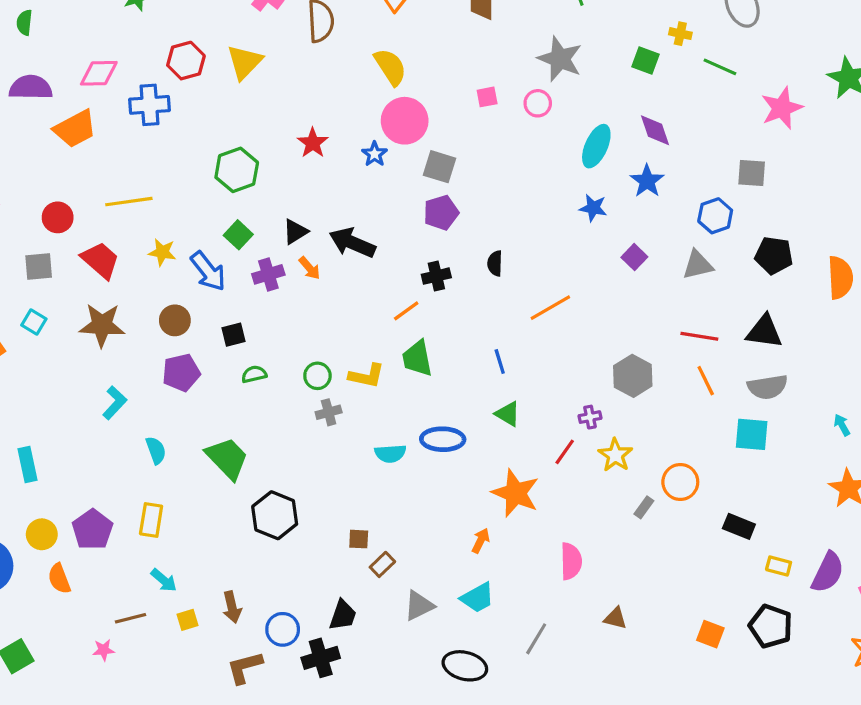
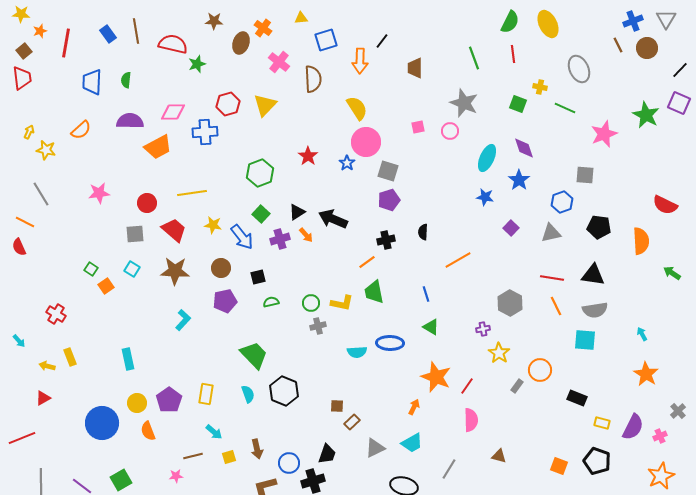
cyan semicircle: (156, 450) -> (248, 394), moved
red line: (565, 452) -> (467, 386), moved

